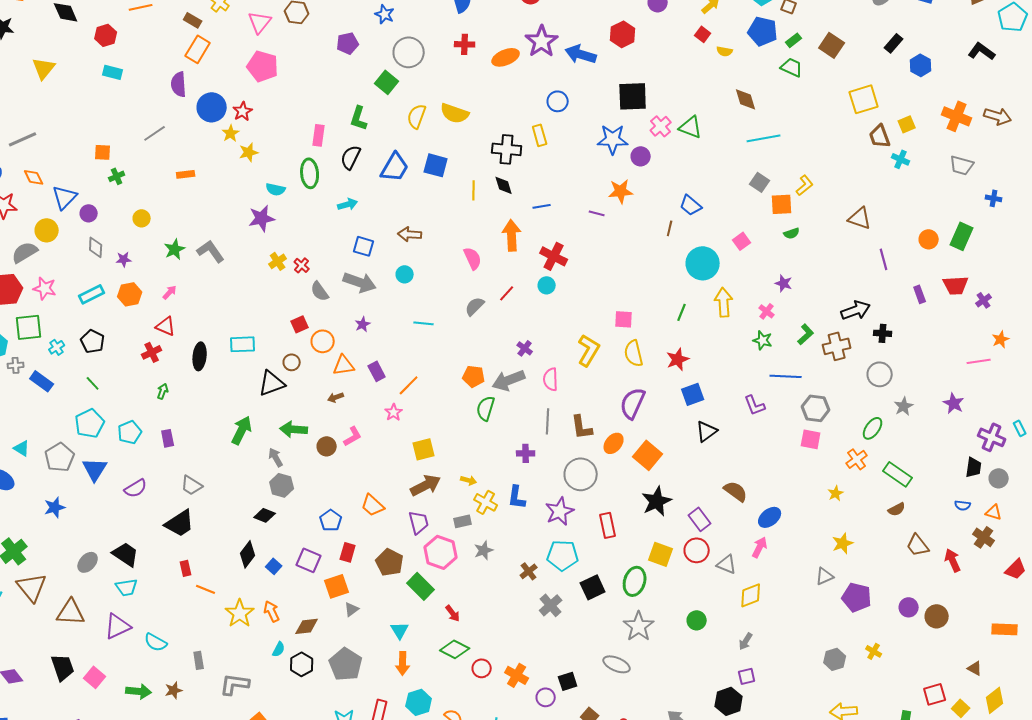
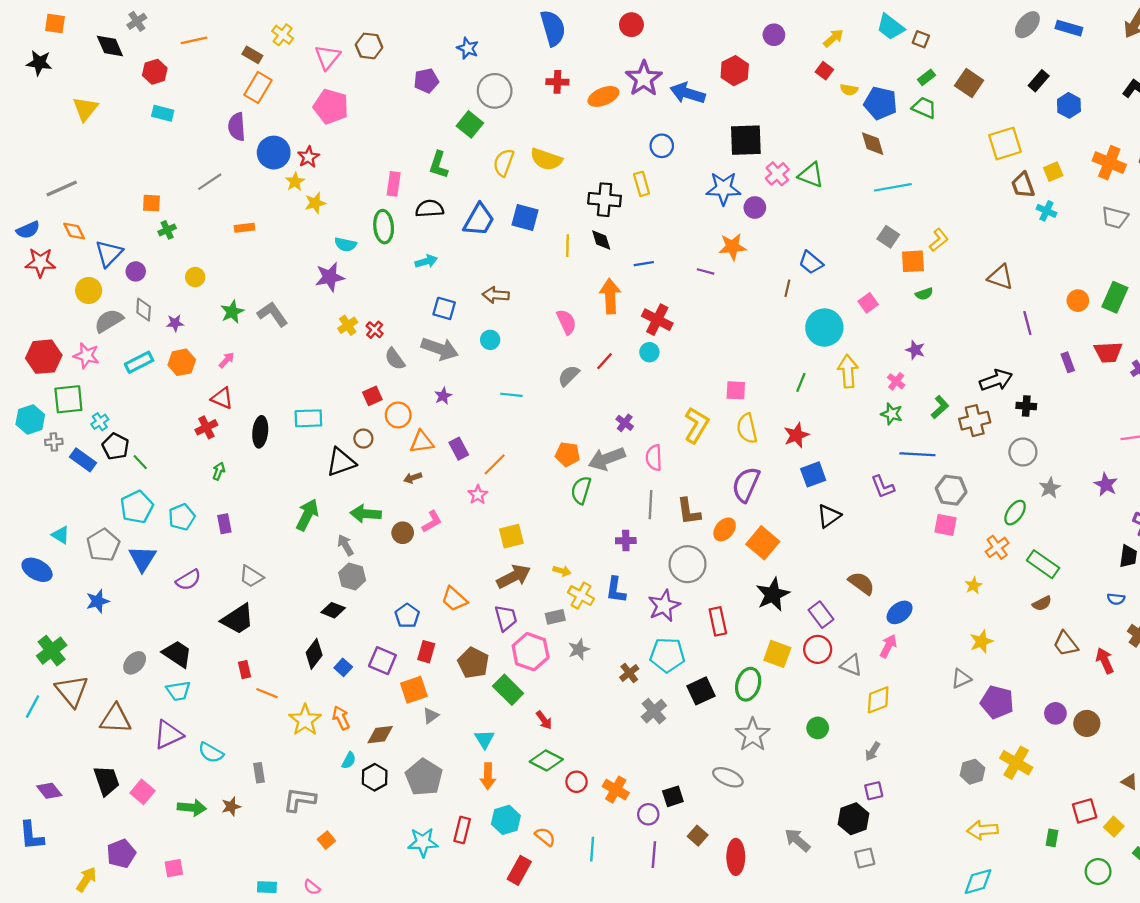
blue pentagon: (763, 31) -> (880, 103), moved
black semicircle: (351, 157) -> (430, 209), turned 60
gray semicircle: (25, 252) -> (109, 321), moved
black pentagon: (93, 341) -> (116, 446), moved
yellow cross: (874, 651) -> (1016, 763), size x1.8

